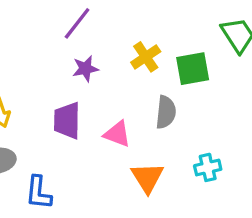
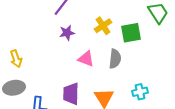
purple trapezoid: (67, 121) -> (71, 94), moved
pink triangle: (117, 134) -> (86, 59), moved

